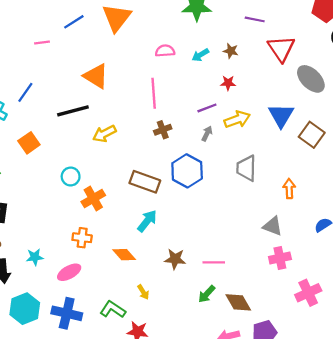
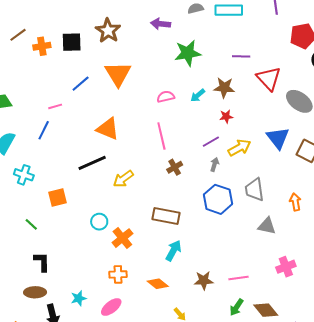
brown star: (231, 51) -> (224, 88), size x1.5
blue line: (25, 92) -> (44, 130), moved
orange square: (29, 143) -> (57, 197), turned 30
blue hexagon: (187, 171) -> (218, 199), moved
gray triangle: (273, 226) -> (267, 226), moved
pink cross: (280, 258) -> (286, 267), moved

